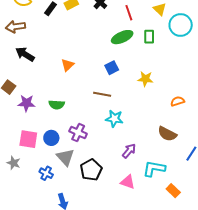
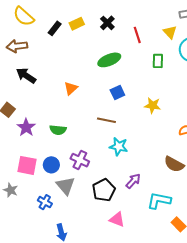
green ellipse: (122, 37) -> (109, 60), moved
purple star: (26, 103) -> (26, 127), turned 30
black pentagon: (91, 170) -> (104, 190), moved
pink triangle: (128, 182) -> (117, 219), moved

